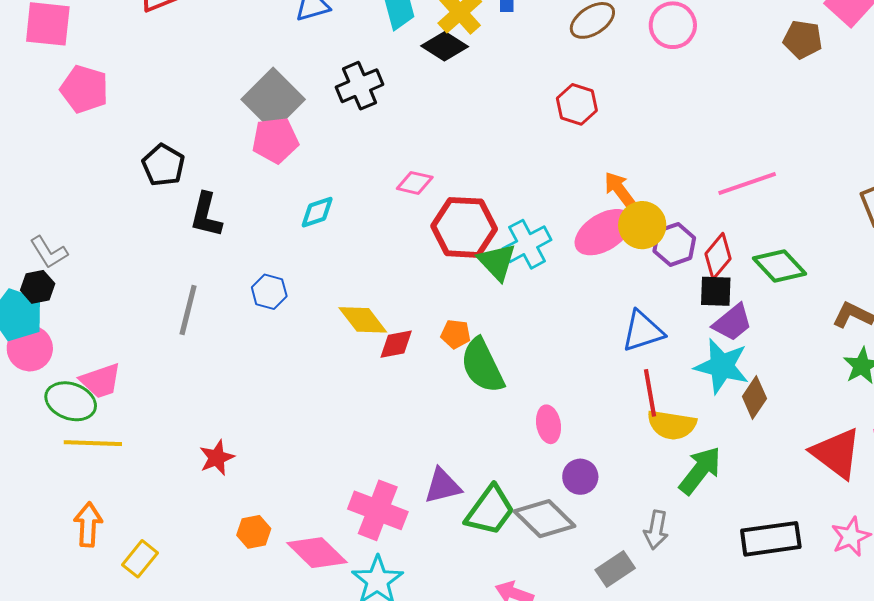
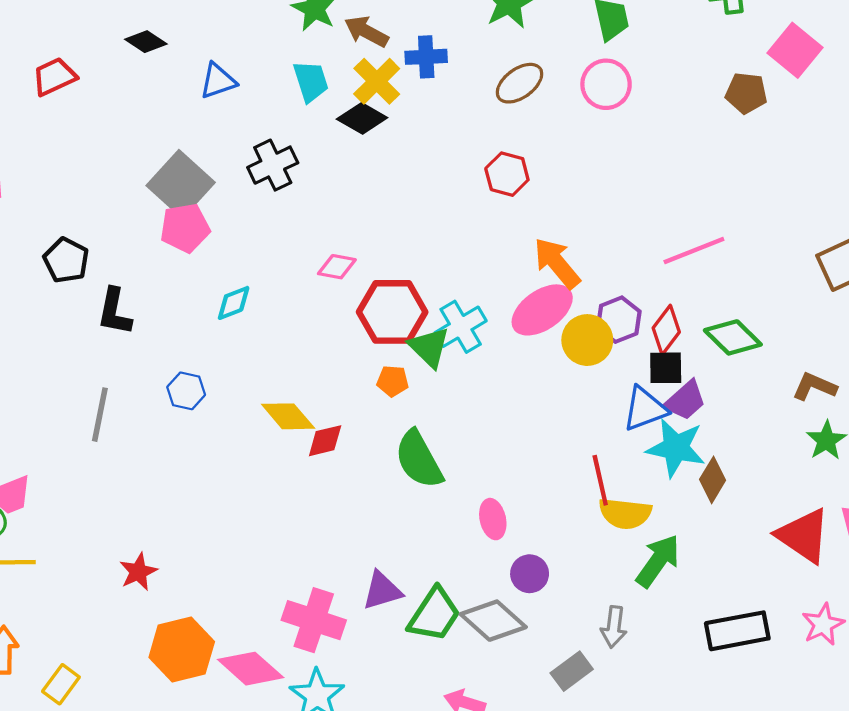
orange arrow: (619, 189) -> (557, 263), size x1.4
yellow circle: (642, 225) -> (587, 340), moved
blue triangle: (643, 331) -> (645, 409), moved
orange pentagon: (456, 334) -> (393, 381), moved
orange hexagon: (254, 532) -> (182, 650), size x1.8

